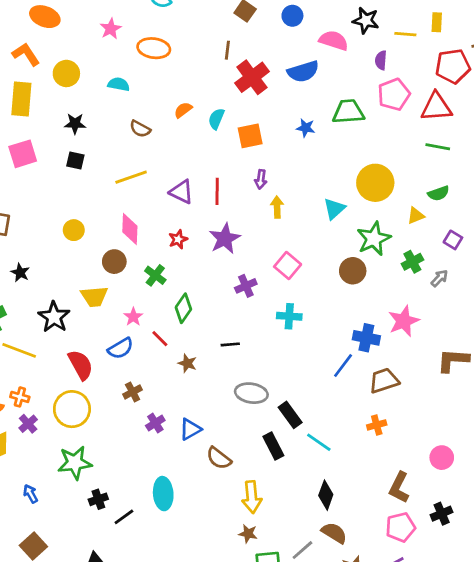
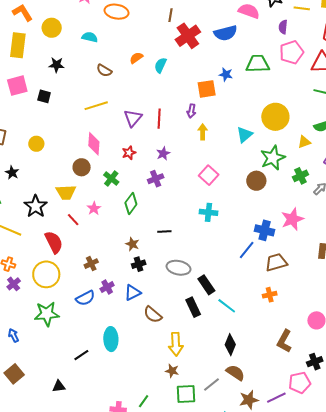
orange square: (250, 136) -> (207, 89), moved
black square: (75, 161) -> (44, 96), moved
purple triangle: (182, 192) -> (133, 118), turned 42
yellow circle: (74, 230) -> (36, 144), moved
purple star: (225, 239) -> (163, 154), size x0.6
purple cross: (246, 286) -> (156, 179), moved
red line: (160, 339) -> (73, 220), moved
blue semicircle: (121, 348) -> (85, 298), moved
black cross: (98, 499) -> (139, 264), moved
pink pentagon: (400, 527) -> (300, 383), moved

